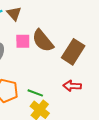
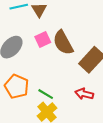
pink square: (23, 41) -> (43, 40), turned -35

